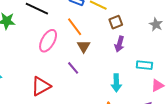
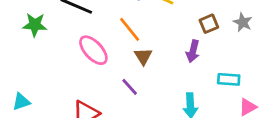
brown square: (116, 22) -> (209, 24), moved
pink ellipse: (48, 41) -> (93, 50), turned -70

